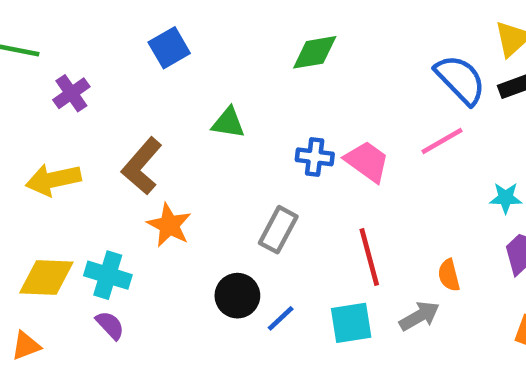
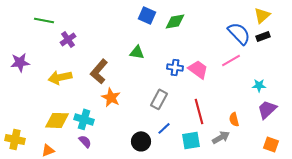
blue square: (169, 48) -> (147, 15), moved, turned -36
black circle: (237, 296) -> (141, 141), moved
blue line: (281, 318) -> (164, 128), moved

